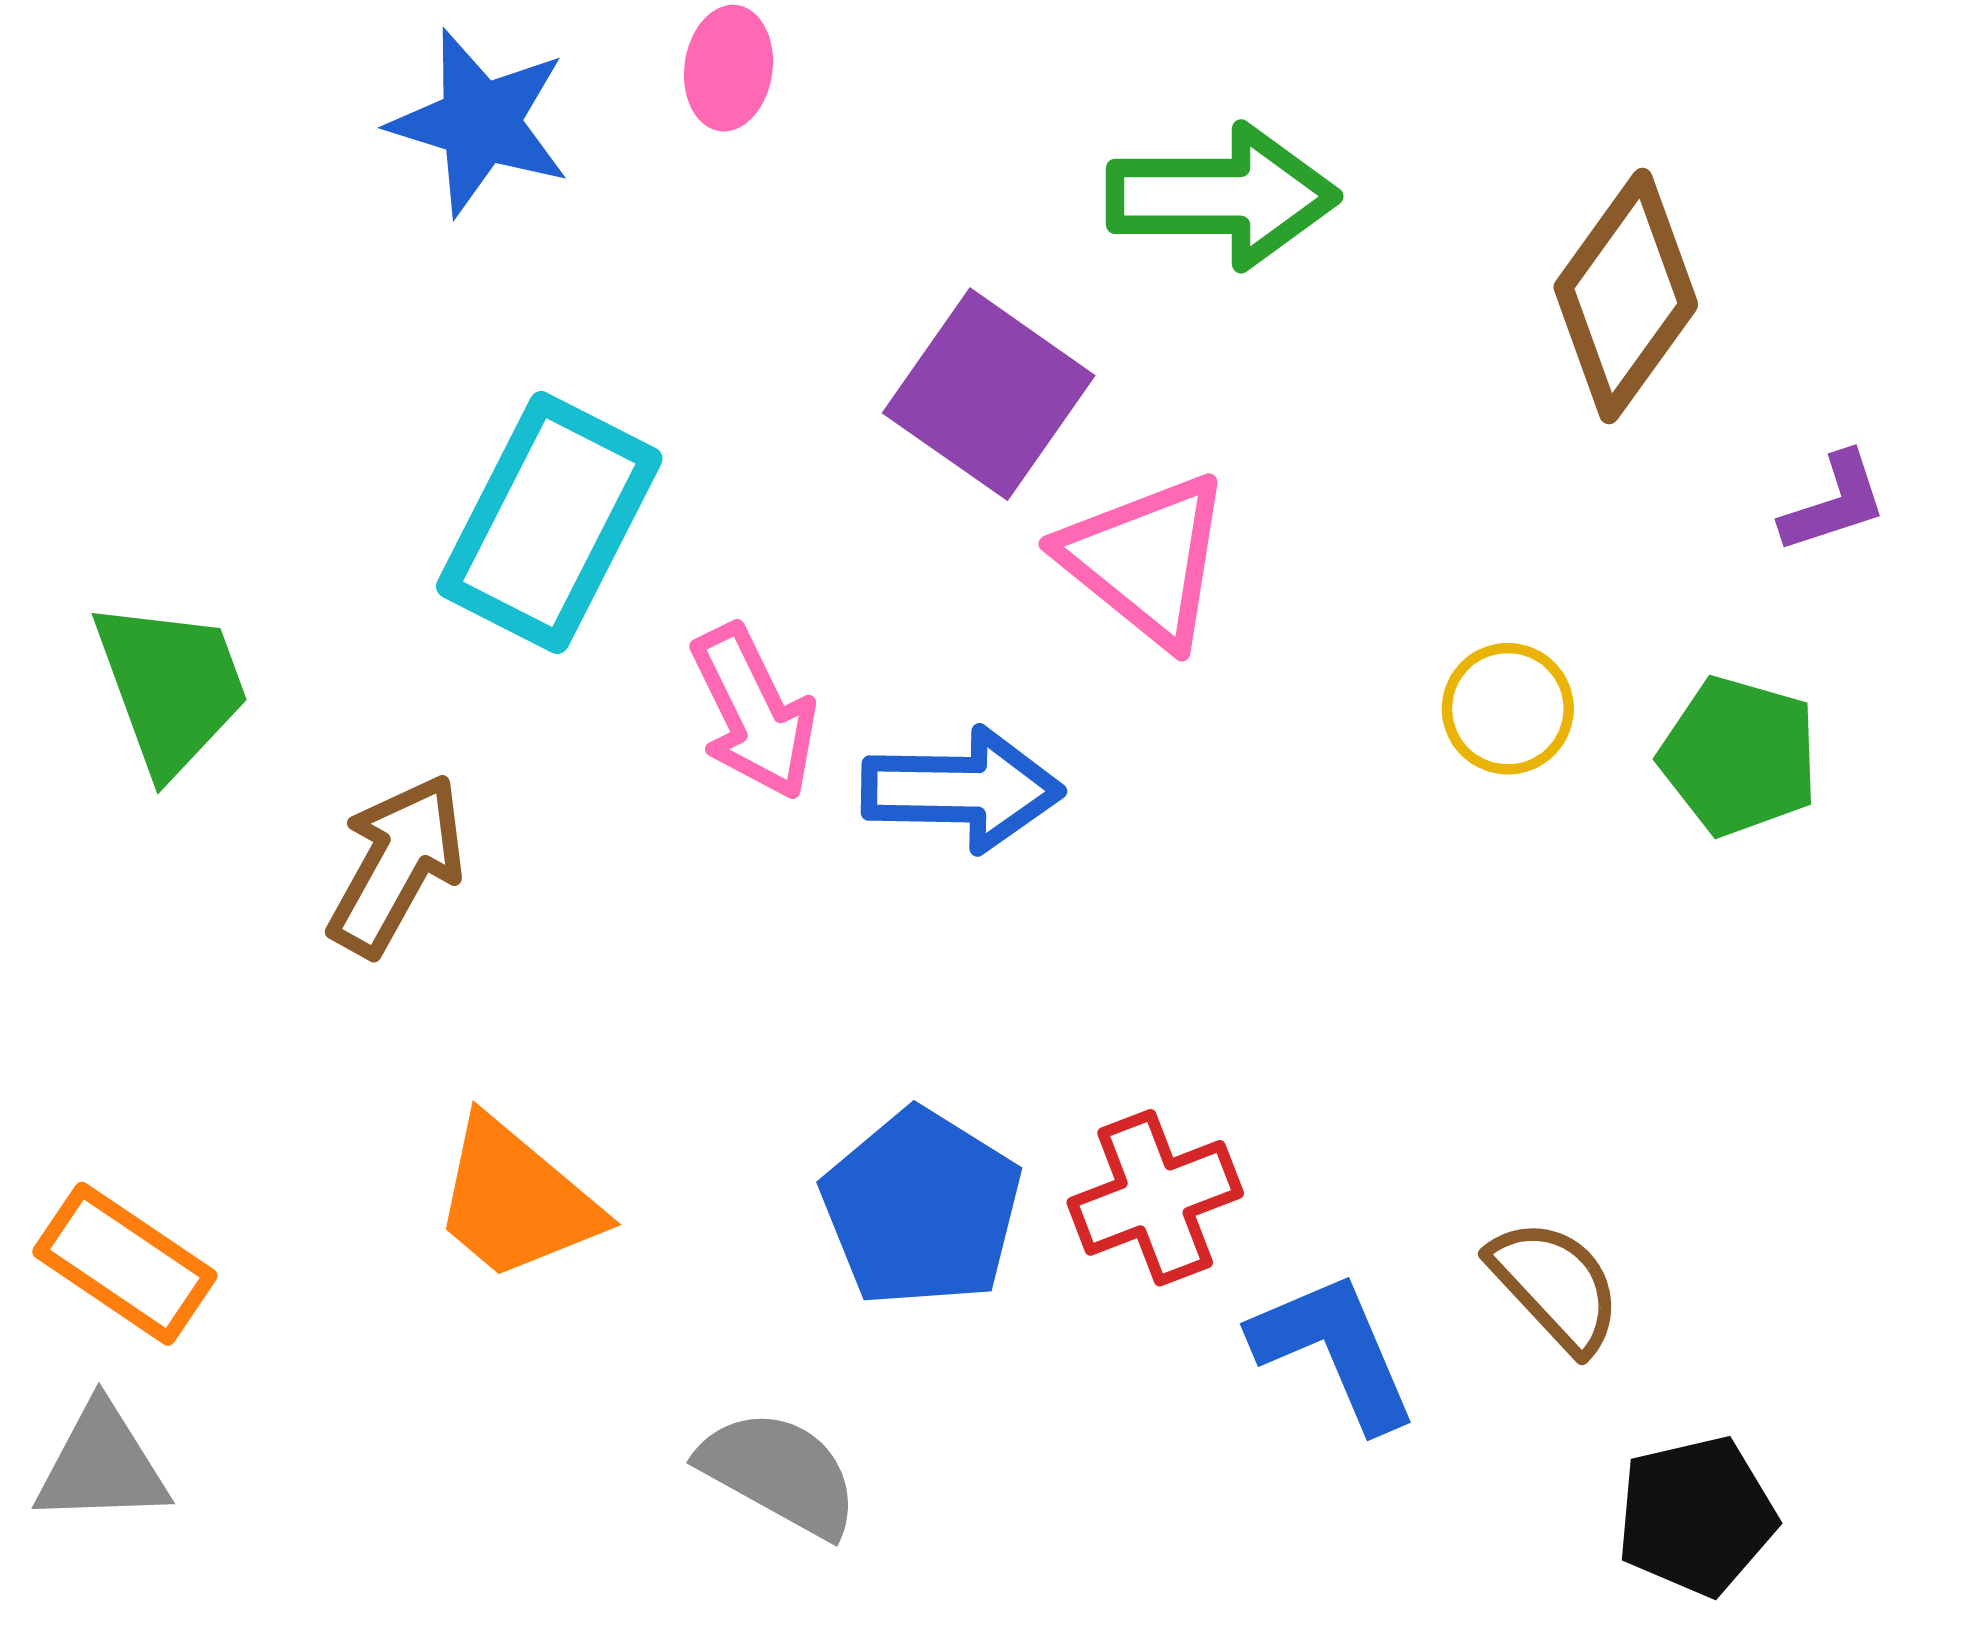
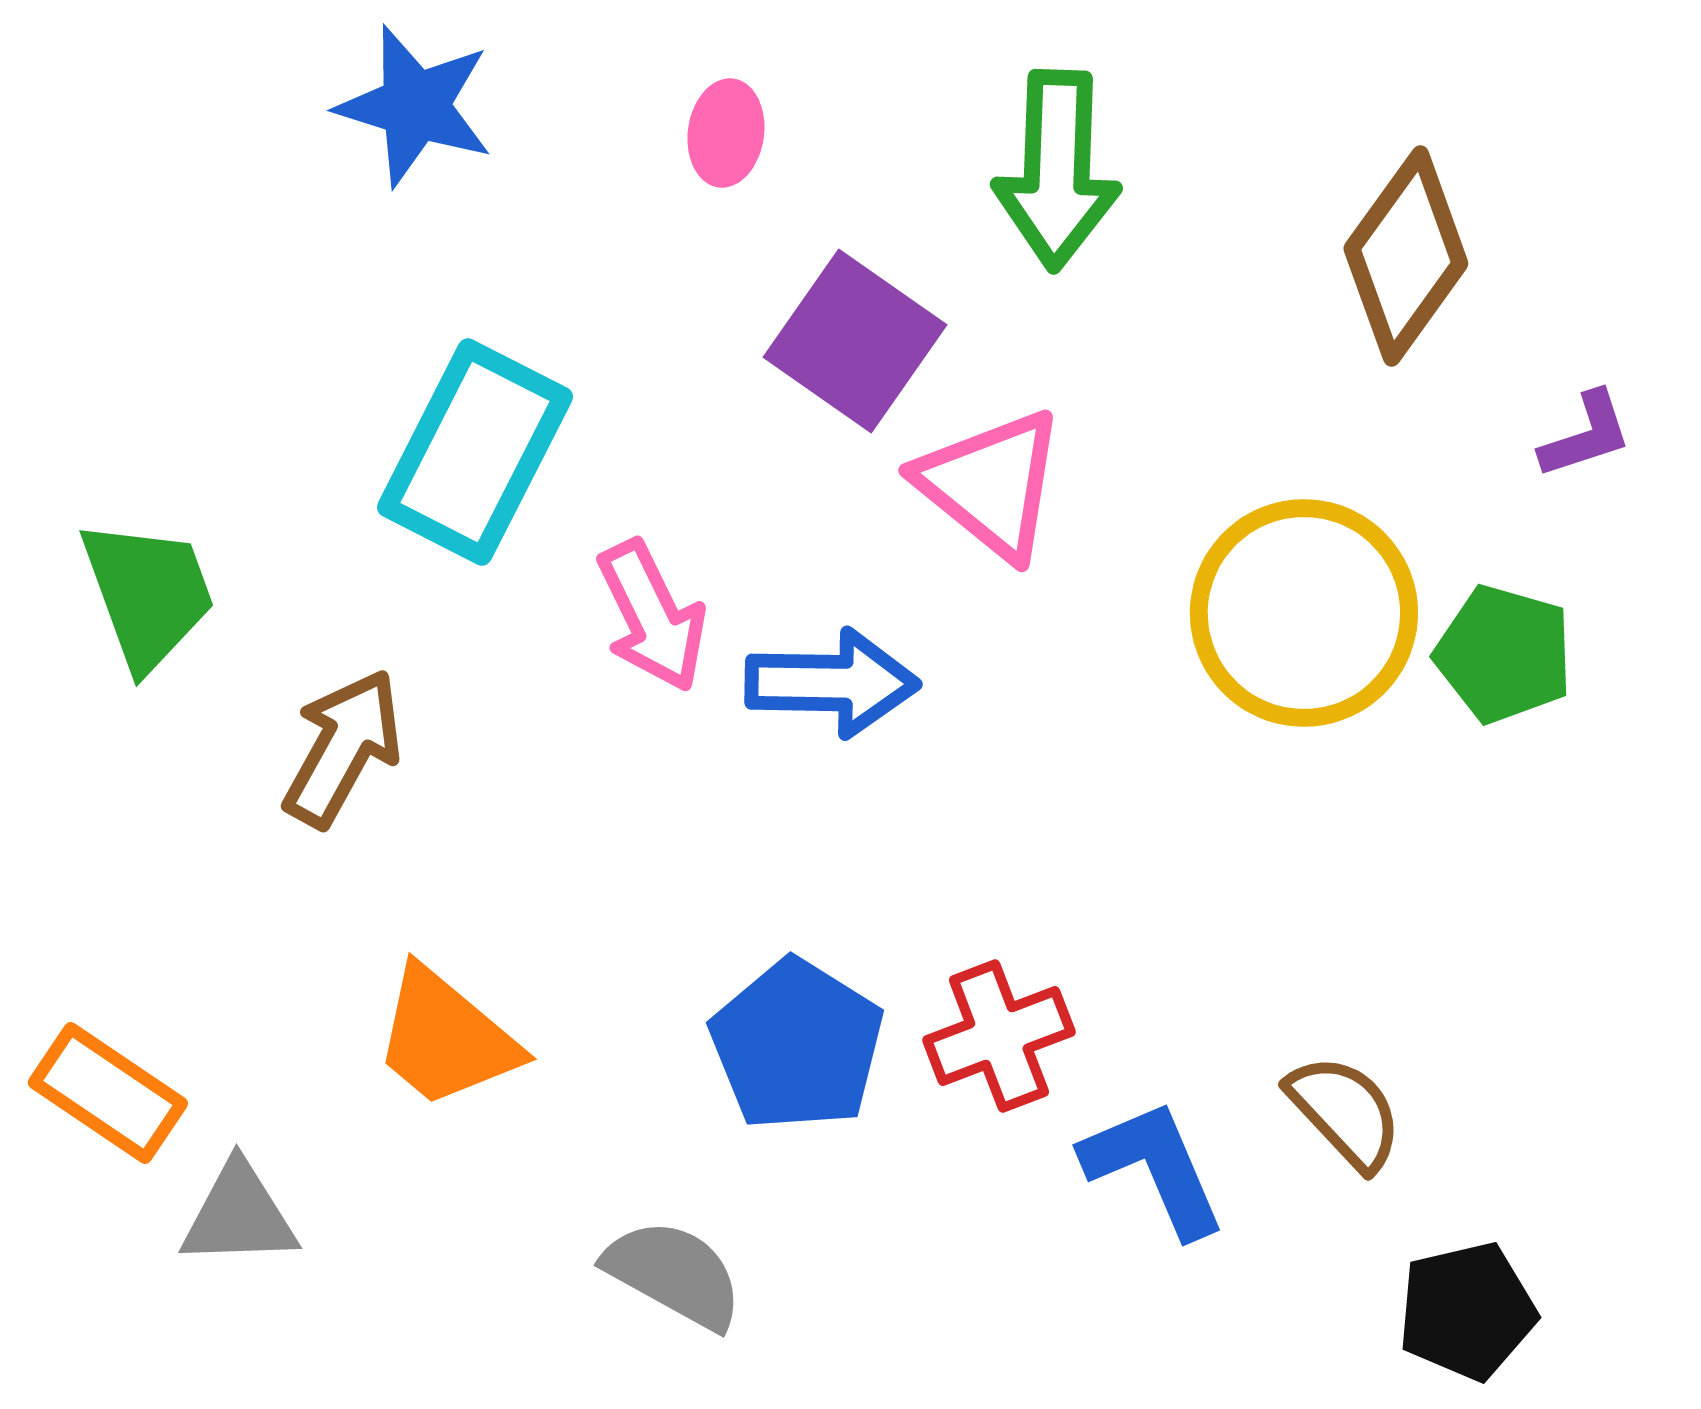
pink ellipse: (728, 68) -> (726, 133), moved
green arrow: (1222, 196) -> (1057, 170), turned 92
yellow circle: (1508, 709) -> (1304, 613), size x2.0
gray triangle: (102, 1465) -> (239, 1215), moved

